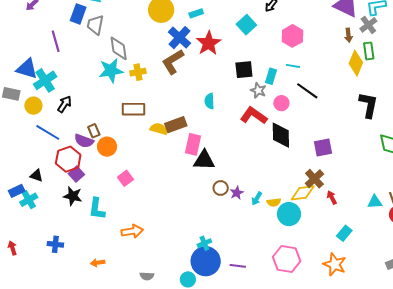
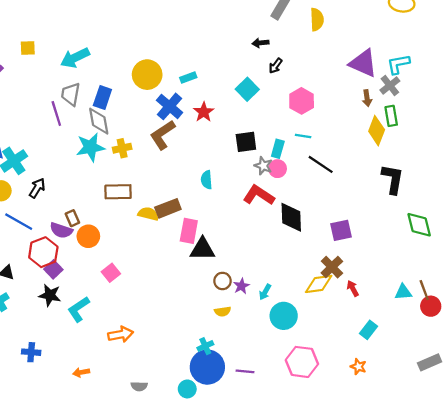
blue rectangle: (78, 14) -> (102, 98), moved
purple line: (56, 41) -> (56, 114), moved
red star: (209, 43) -> (204, 112), size x0.7
pink circle: (281, 103) -> (277, 169), moved
yellow semicircle: (274, 202) -> (223, 311), moved
cyan L-shape: (97, 209) -> (79, 309), turned 50
cyan circle: (289, 214) -> (284, 316), moved
orange star: (335, 264) -> (358, 367), size x0.6

